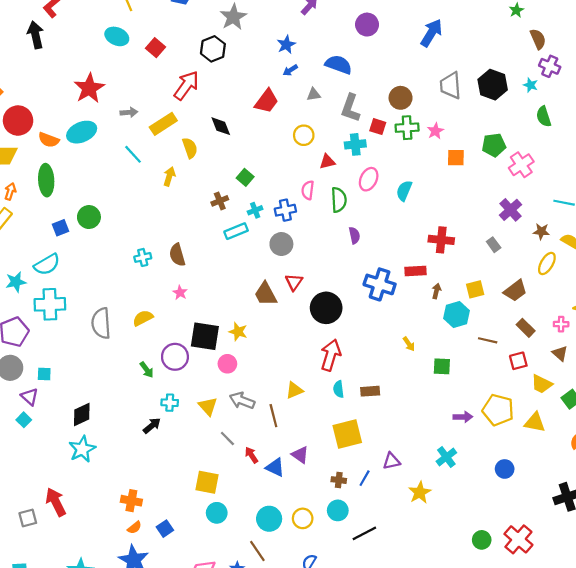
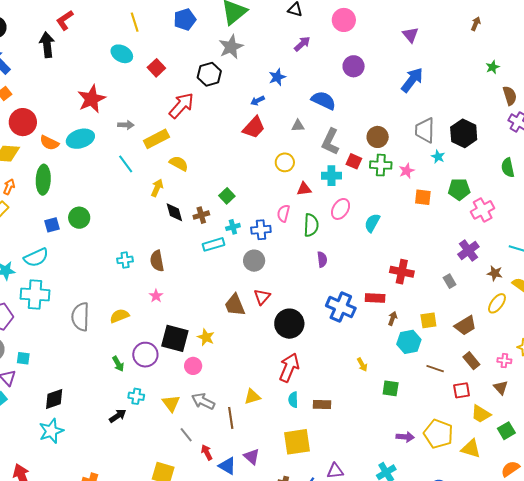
blue arrow: (290, 70) -> (258, 101), moved
cyan star: (531, 85) -> (438, 157), moved
black diamond: (221, 126) -> (174, 212), moved
yellow semicircle: (190, 148) -> (179, 163), turned -48

